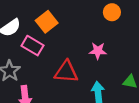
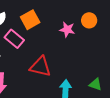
pink star: (98, 51) -> (67, 30), moved

